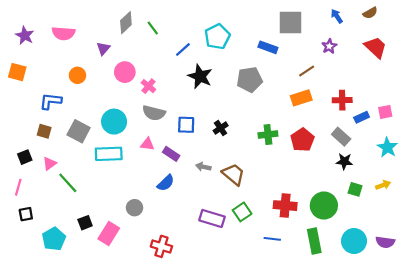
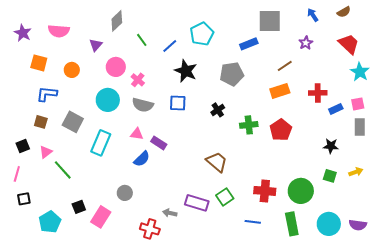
green line: (153, 28) -> (142, 40), moved
blue rectangle: (268, 47) -> (249, 44), turned -42
orange square: (17, 72) -> (39, 63), moved
cyan circle: (114, 122) -> (108, 100), moved
blue square: (186, 125) -> (178, 103), moved
black cross: (221, 128) -> (218, 110), moved
gray rectangle: (341, 137) -> (360, 127), moved, turned 48
cyan star: (387, 147) -> (360, 72), moved
cyan rectangle: (109, 154) -> (101, 143), turned -65
black star: (344, 161) -> (331, 146), moved
gray arrow: (203, 167) -> (170, 213), moved
blue semicircle: (166, 183) -> (142, 159), moved

